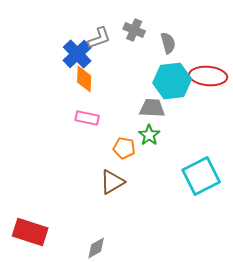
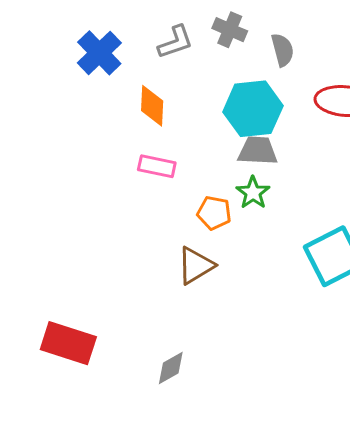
blue cross: (77, 54) -> (99, 53), moved
cyan hexagon: (172, 81) -> (253, 109), moved

